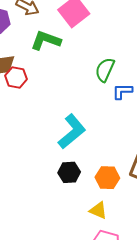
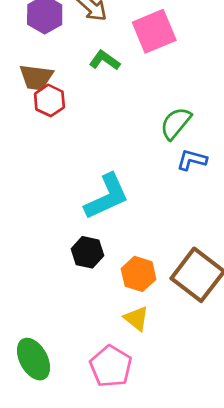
green L-shape: (46, 40) -> (105, 60), size x0.7
yellow triangle: (98, 210) -> (136, 319), moved

